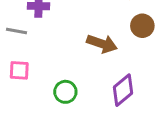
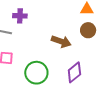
green circle: (65, 92) -> (36, 73), size x1.5

